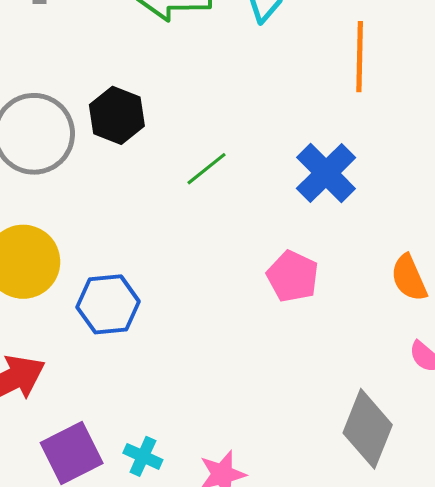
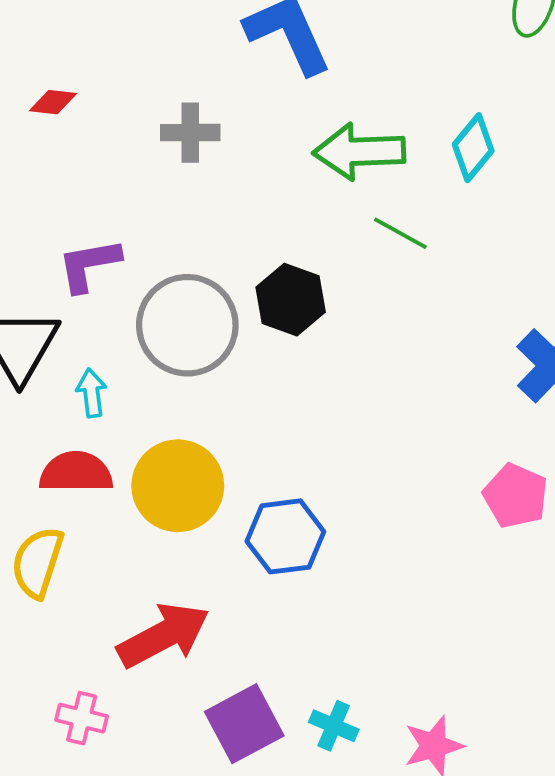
green line: (207, 169) -> (400, 233), moved, turned 69

